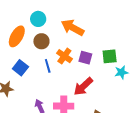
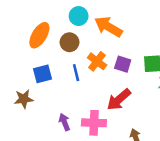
cyan circle: (38, 19) -> (79, 16), moved
blue square: (20, 68) -> (43, 74), turned 35

